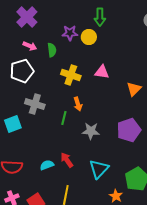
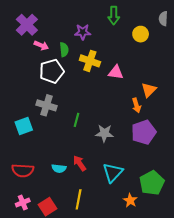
purple cross: (27, 17) -> (27, 25), moved
yellow circle: (89, 37) -> (141, 34), moved
white pentagon: (22, 71) -> (52, 71), moved
yellow cross: (71, 75) -> (90, 61), moved
orange arrow: (78, 104) -> (136, 105), moved
cyan semicircle: (47, 165) -> (59, 168), turned -152

